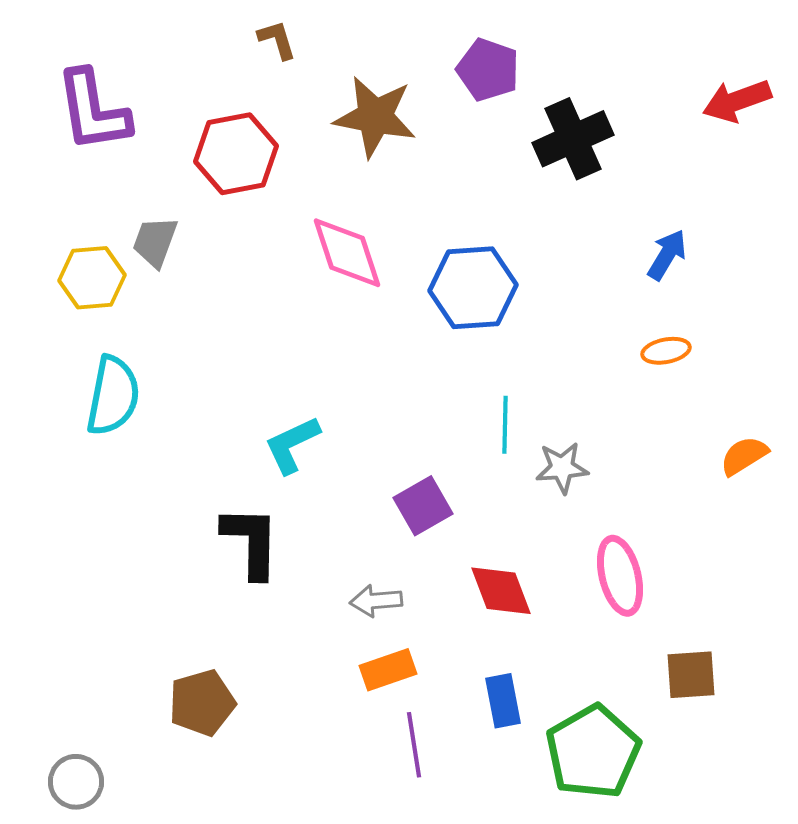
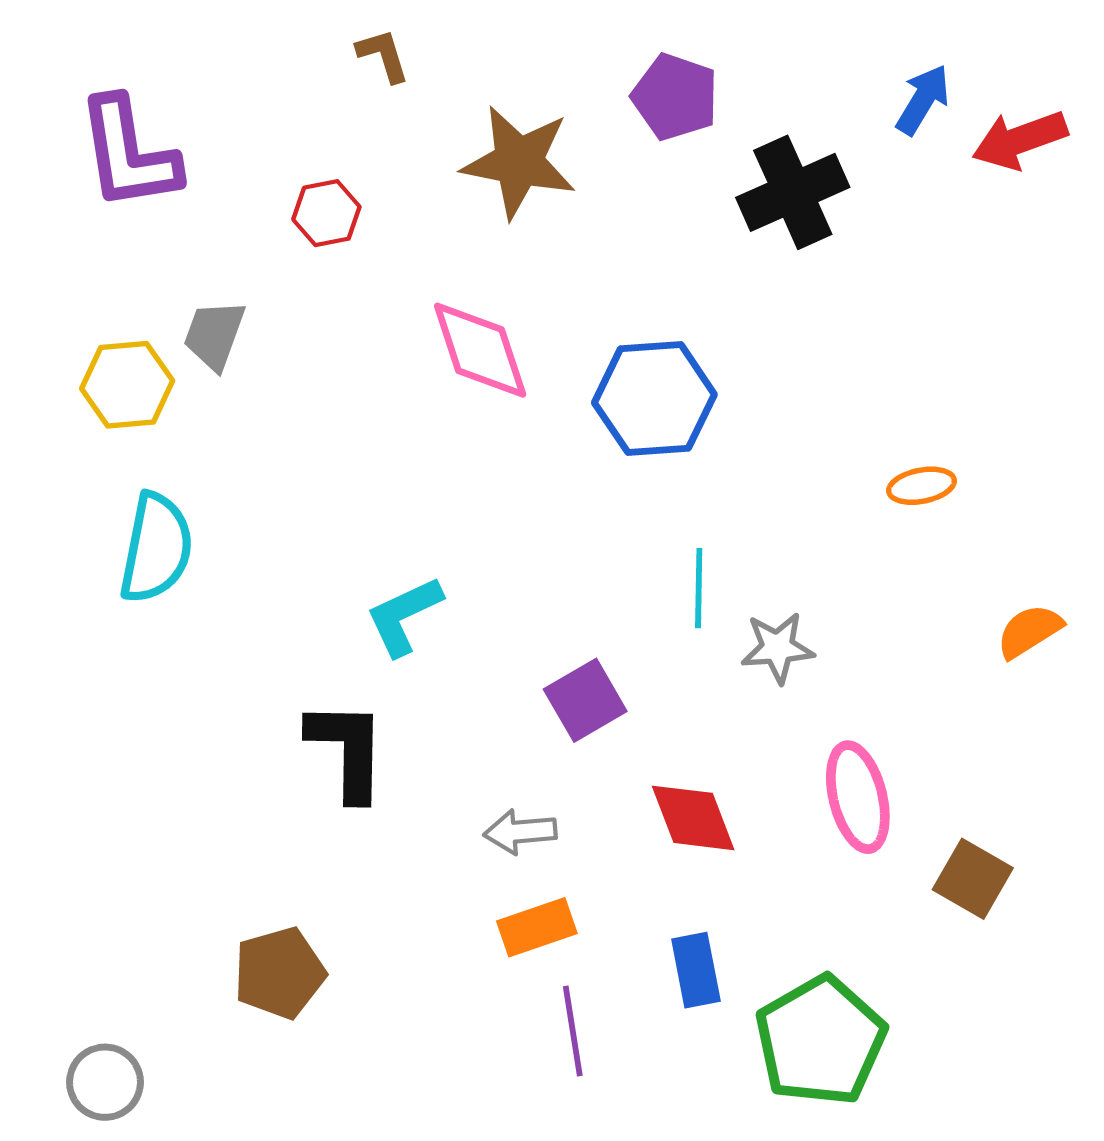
red hexagon: (236, 154) -> (326, 213), size x0.6
blue arrow: (667, 255) -> (923, 100), moved
brown square: (691, 675) -> (973, 879), moved, turned 34

